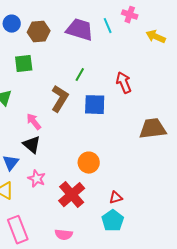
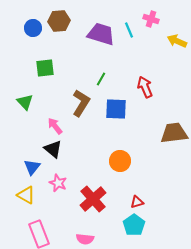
brown hexagon: (39, 32) -> (59, 21), moved
orange circle: (89, 163) -> (120, 161), moved

